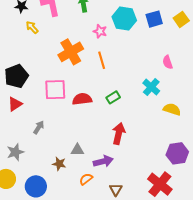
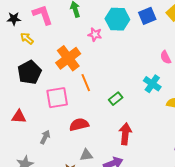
orange line: (102, 60) -> (86, 83), moved
black pentagon: (16, 76) -> (29, 72), moved
red semicircle: (82, 99) -> (79, 125), moved
red triangle: (15, 104) -> (19, 117), turned 42

